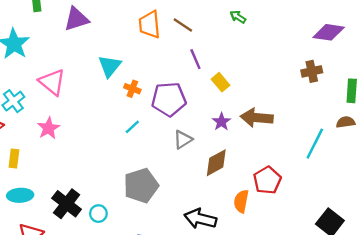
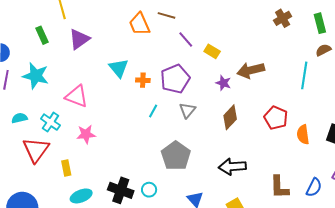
pink star: (49, 128) -> (86, 134), turned -30
gray triangle: (183, 140) -> (187, 110), moved
orange semicircle: (241, 201) -> (303, 135), moved

